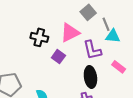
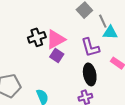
pink triangle: (70, 33) -> (56, 39), moved
black cross: (39, 37) -> (37, 37), turned -30

